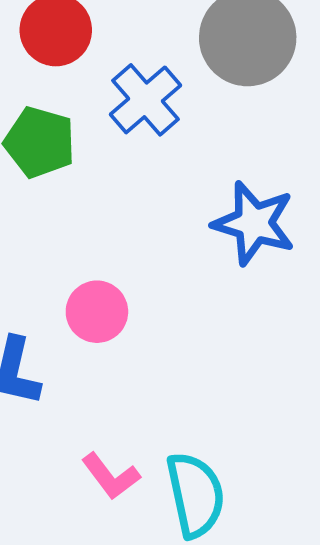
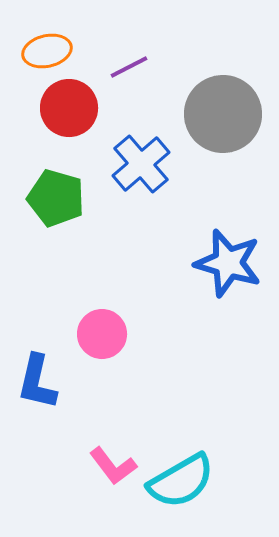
cyan semicircle: (195, 495) -> (181, 481), turned 72

